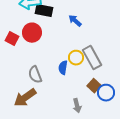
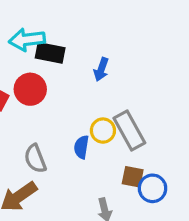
blue arrow: (75, 21) -> (101, 69), turned -112
brown square: (94, 86) -> (133, 177), turned -32

